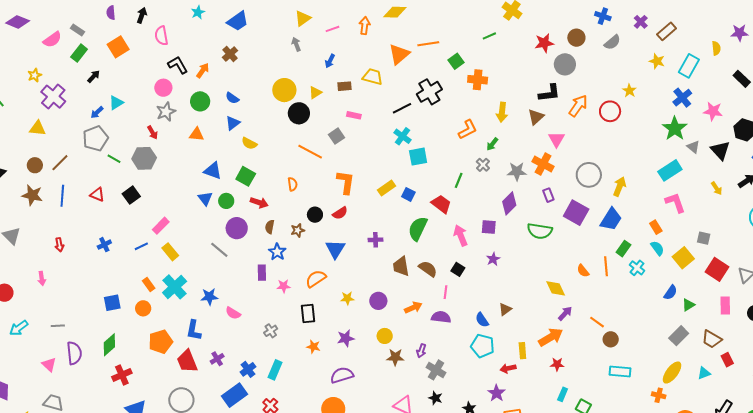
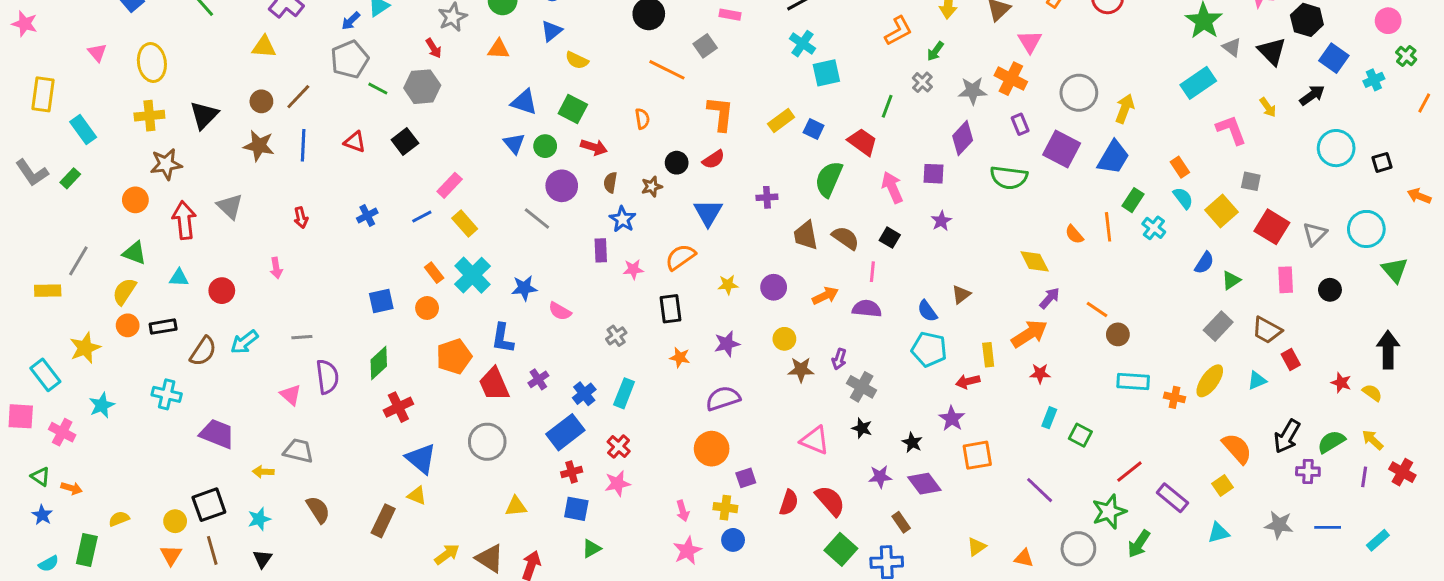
pink L-shape: (675, 203) -> (1231, 130), moved
orange cross: (659, 395) -> (1174, 397), moved

